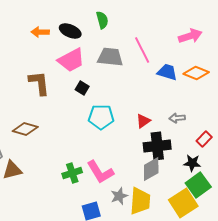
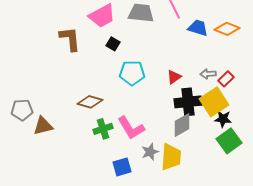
brown diamond: (25, 129) -> (90, 102), moved
red rectangle: (204, 139) -> (226, 79), moved
yellow square: (183, 203) -> (214, 102), moved

